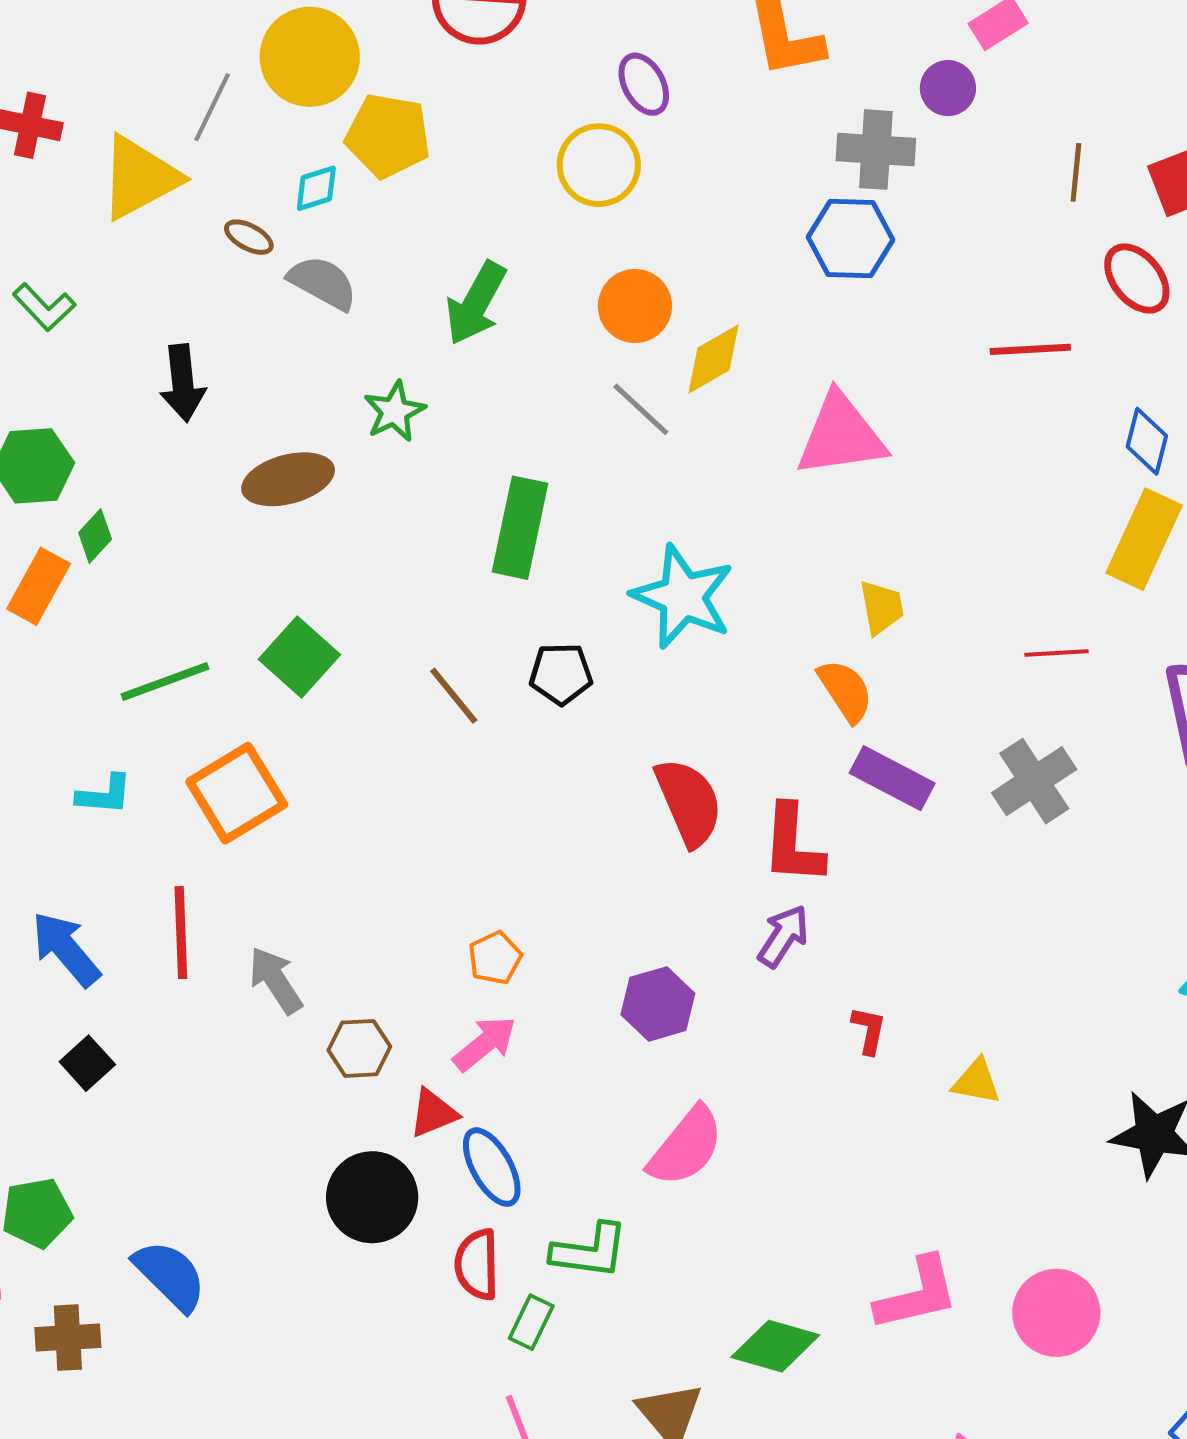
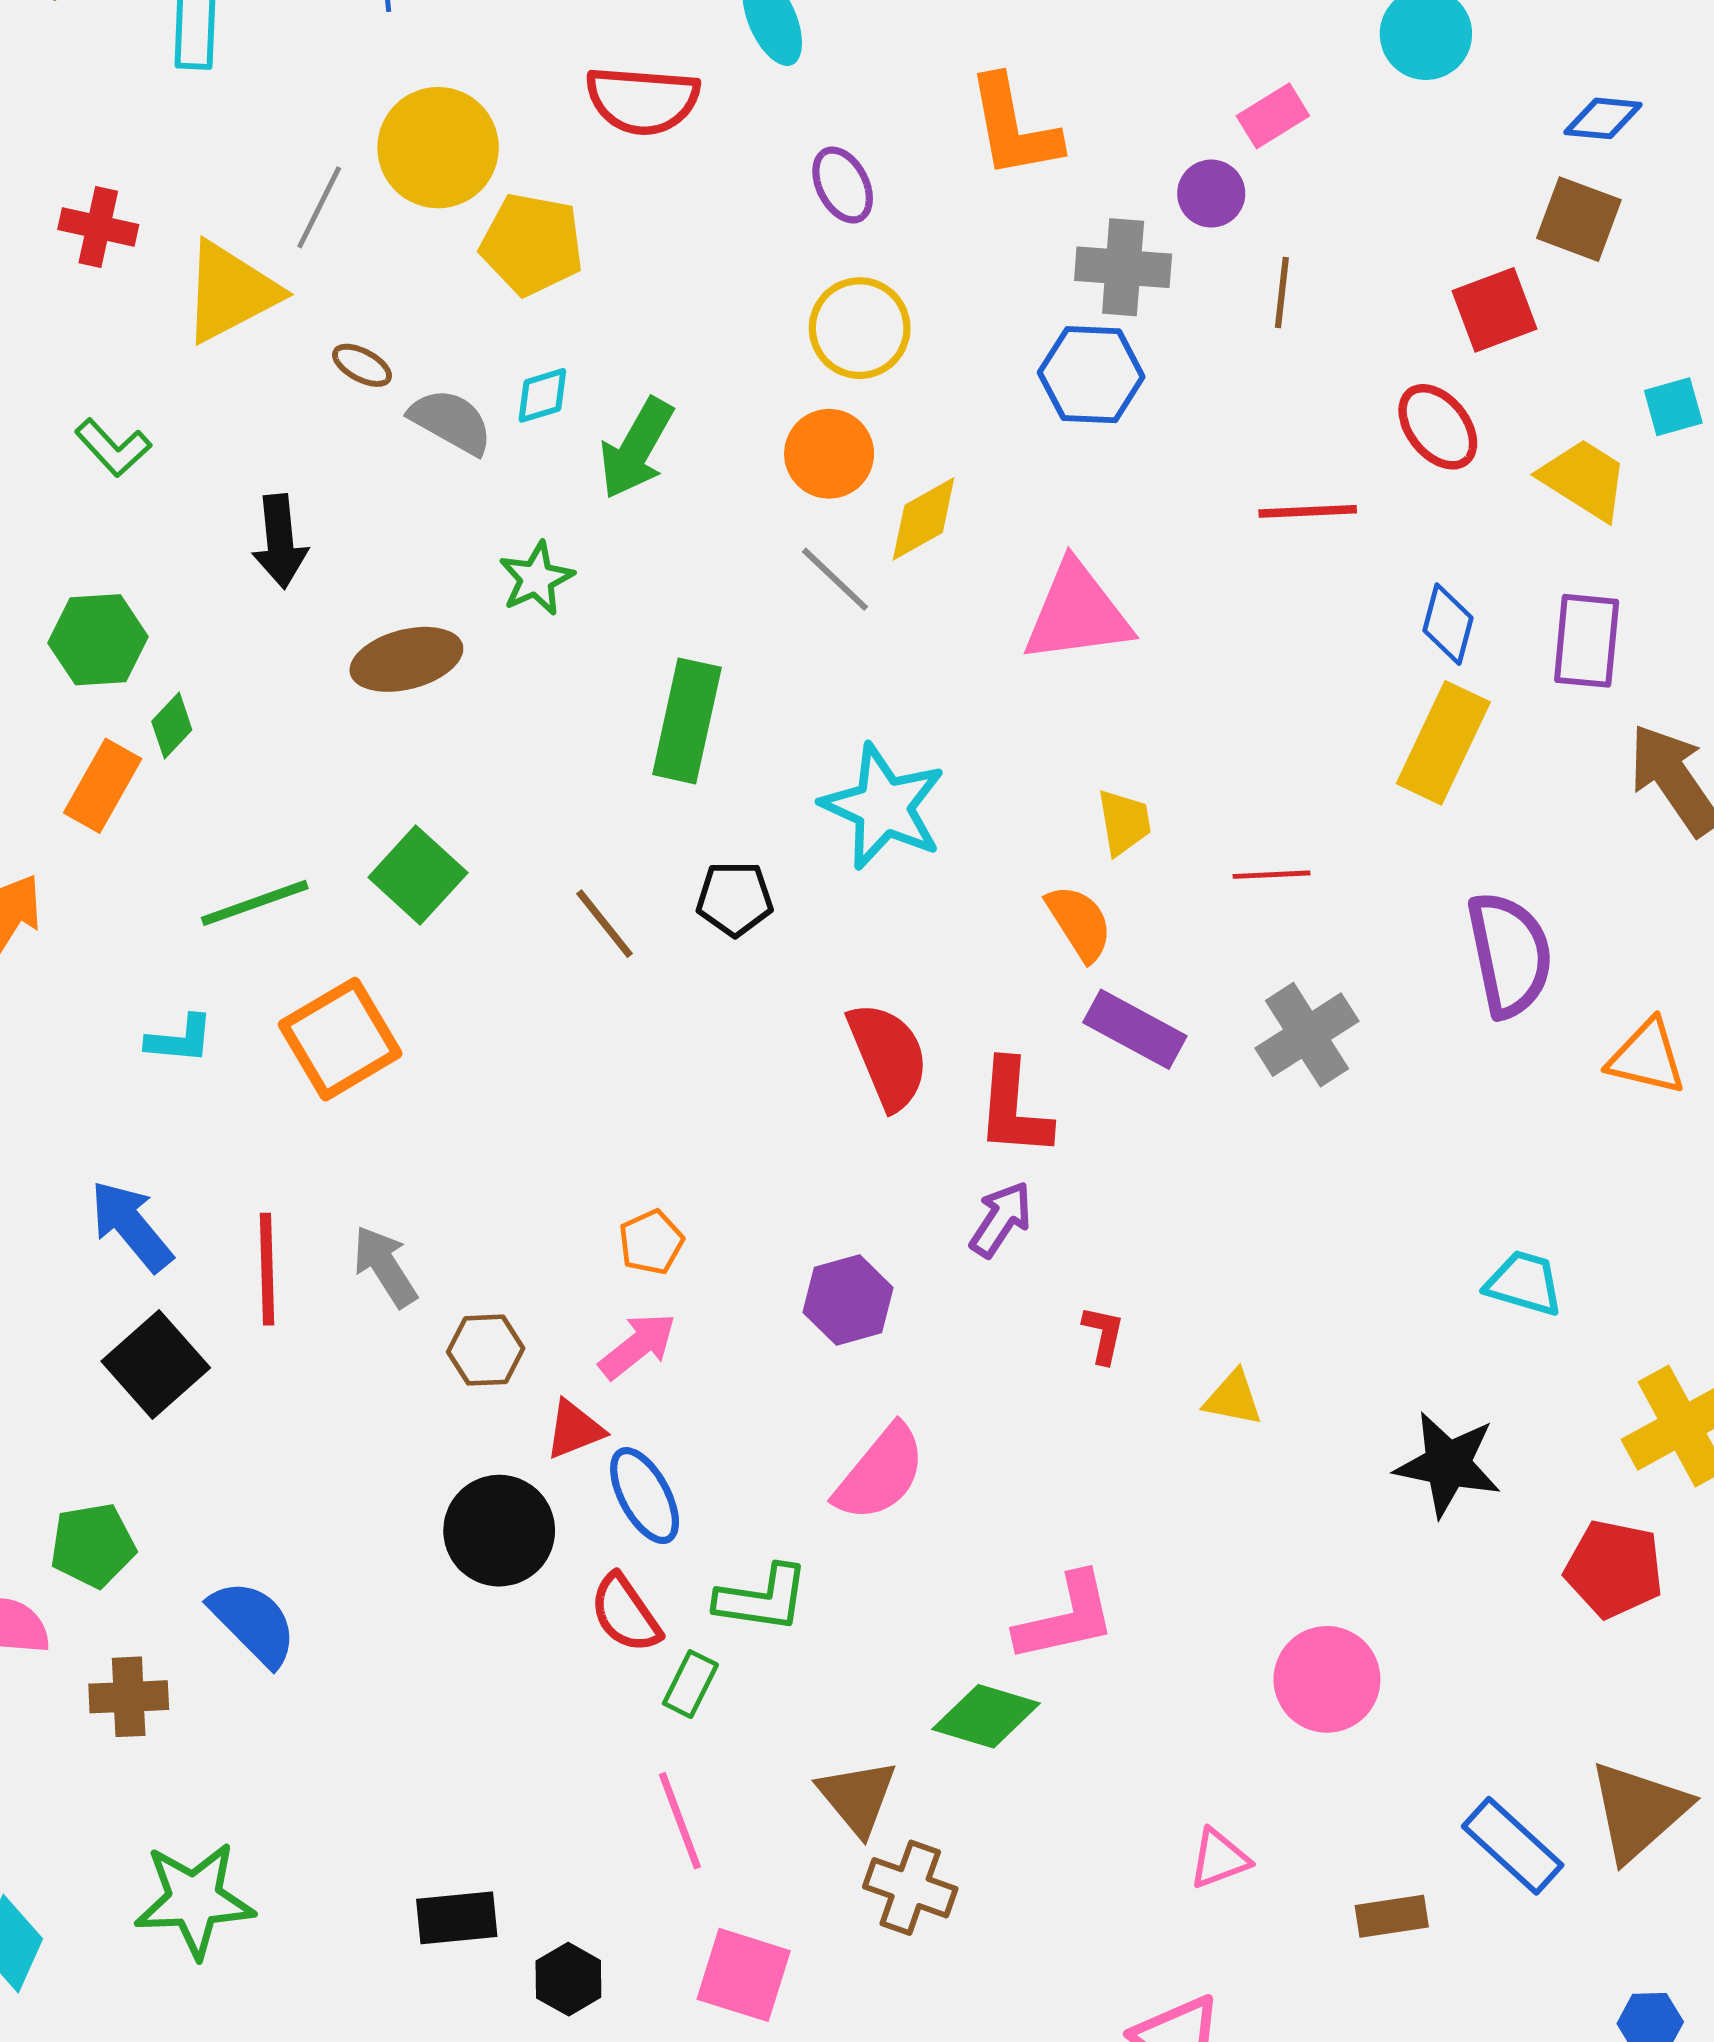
yellow circle: (599, 165) -> (860, 328), moved
brown line: (1076, 172) -> (1282, 292), moved
cyan diamond: (316, 188) -> (542, 395), moved
red line: (1056, 653) -> (1272, 875), moved
red line: (181, 933) -> (267, 1269), moved
black square: (87, 1063) -> (156, 1365), size x1.6
red semicircle: (477, 1264) -> (625, 1613), turned -34
pink L-shape: (917, 1294) -> (1066, 1618), moved

